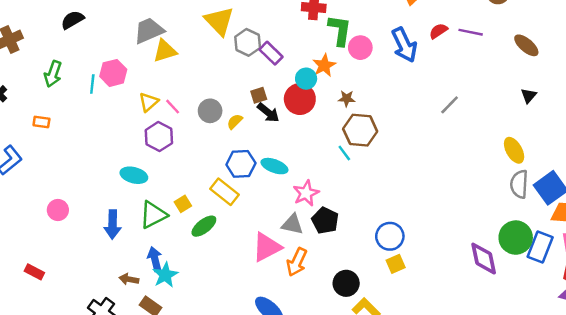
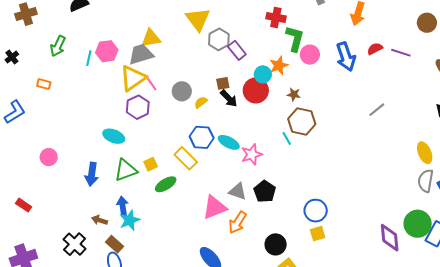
gray trapezoid: (149, 31) -> (141, 54), moved
yellow triangle: (149, 102) -> (133, 78), size x1.6
pink star: (306, 193) -> (252, 154), moved

